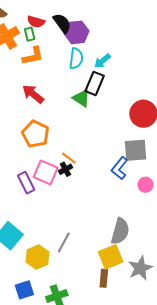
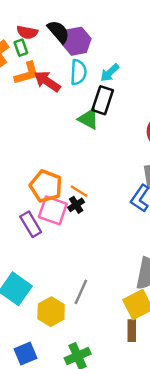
red arrow: (33, 94) -> (47, 81), moved
orange pentagon: (35, 134) -> (46, 186), moved
blue square: (24, 290) -> (26, 354), moved

